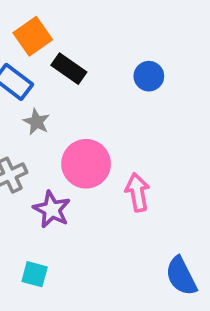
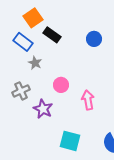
pink circle: (86, 164) -> (61, 85), size x0.6
cyan square: (35, 274) -> (70, 141), moved, size x1.5

